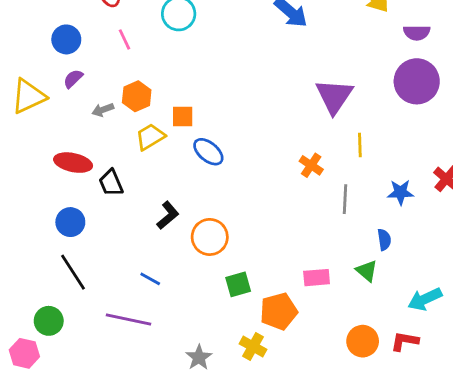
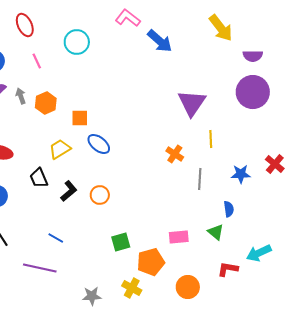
gray arrow: (103, 110) -> (21, 96), moved, turned 91
yellow trapezoid: (150, 137) -> (60, 149), moved
black trapezoid: (111, 183) -> (39, 178), moved
orange circle: (210, 237) -> (100, 195), moved, size x0.7
orange circle: (363, 341) -> (188, 287), moved
red L-shape: (405, 341) -> (228, 269), moved
gray star: (199, 357) -> (92, 296), turned 30

